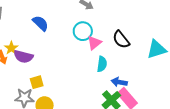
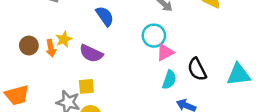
black semicircle: (121, 40) -> (197, 69), moved
purple semicircle: (23, 57) -> (91, 53), moved

